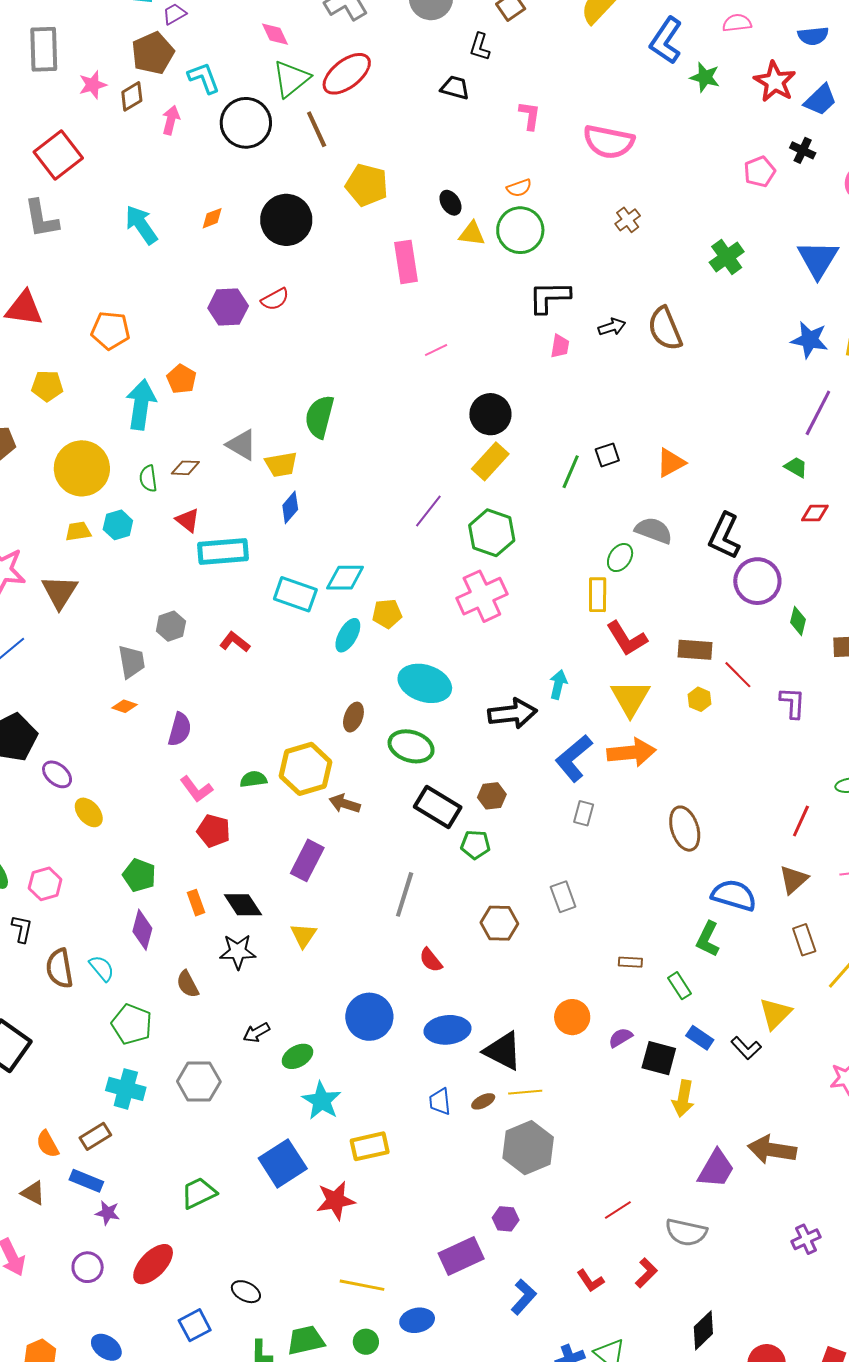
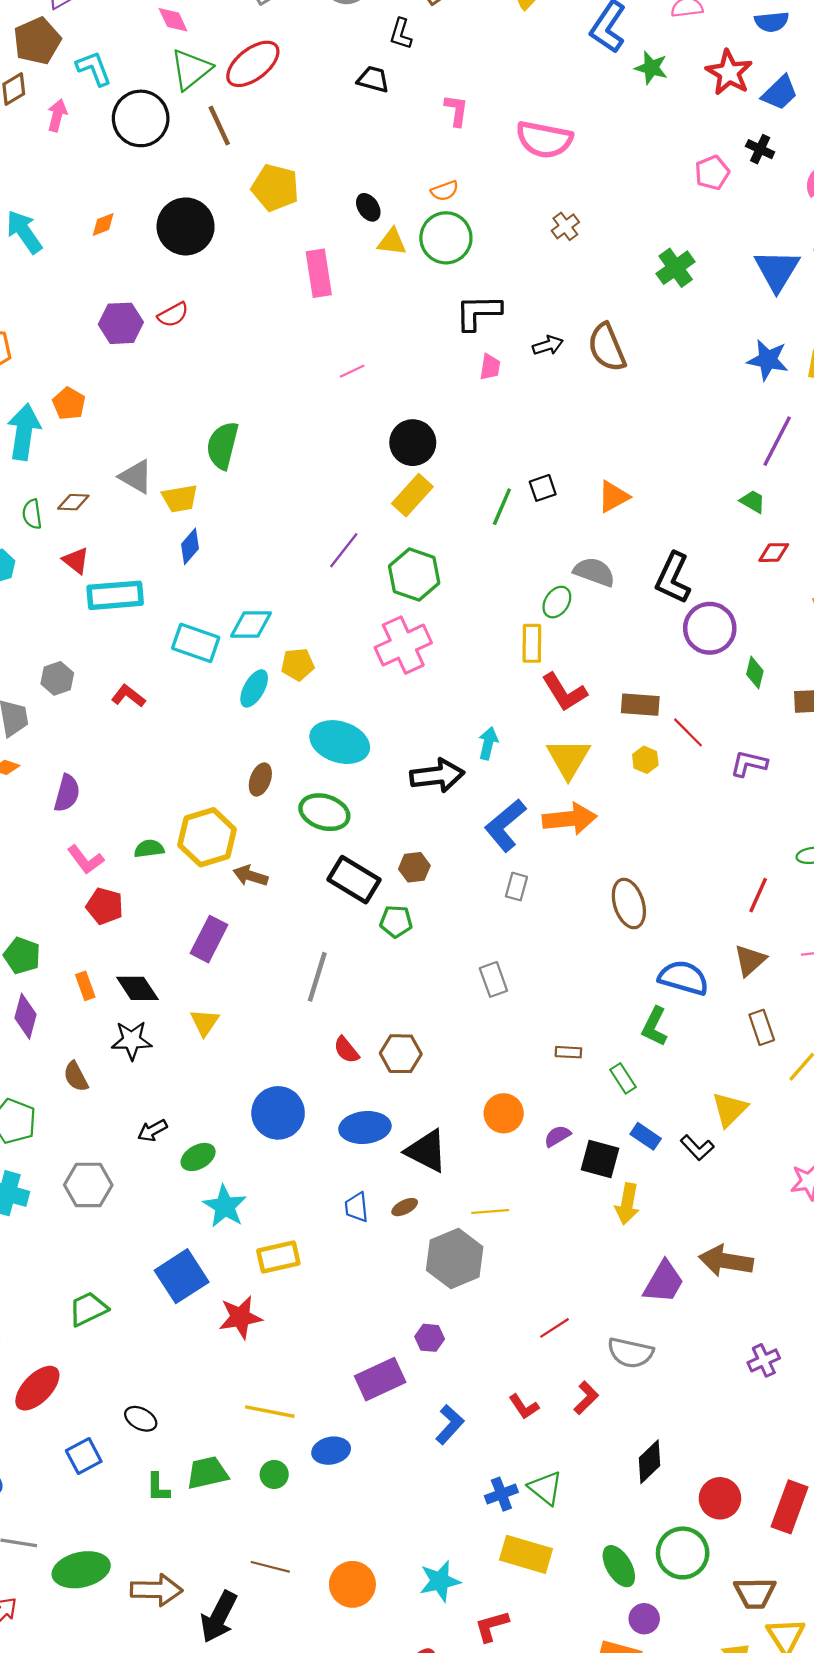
purple L-shape: (793, 703) -> (749, 764), turned -80
brown hexagon: (499, 923) -> (401, 1054), moved
yellow line: (525, 1092) -> (490, 1212), moved

